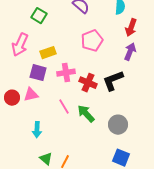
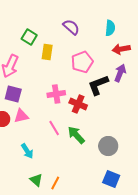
red arrow: (131, 28) -> (121, 49), turned 60
yellow rectangle: (48, 53) -> (47, 52), moved, turned -63
purple square: (38, 73) -> (13, 94), moved
black L-shape: (113, 81) -> (98, 85), moved
cyan arrow: (37, 130) -> (27, 151), turned -35

